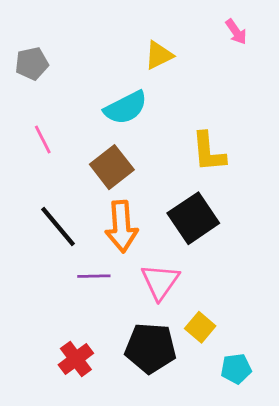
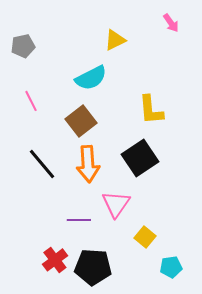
purple line: (94, 276) -> (79, 220), moved
black pentagon: (151, 348) -> (93, 267), moved

